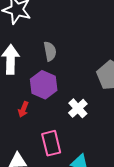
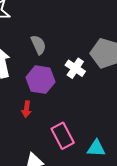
white cross: (78, 108) -> (75, 68), moved

